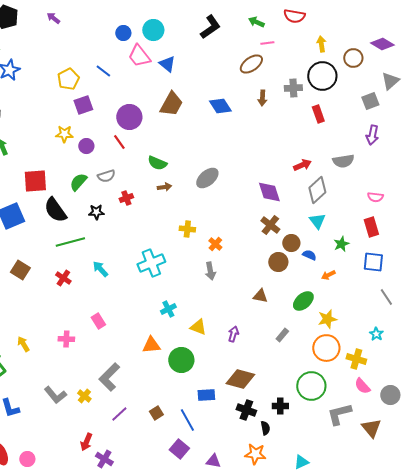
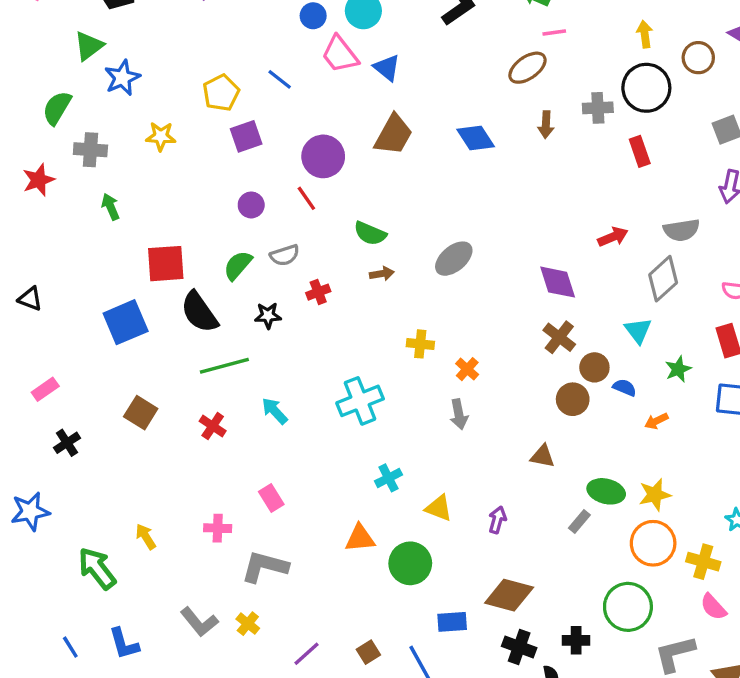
yellow star: (64, 134) -> (161, 136), moved
gray diamond: (317, 190) -> (663, 279), moved
green ellipse: (303, 301) -> (606, 491), moved, turned 55
gray L-shape: (109, 377) -> (265, 567), moved, turned 60

